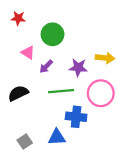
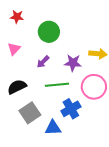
pink triangle: (28, 53) -> (14, 49), moved, turned 40
blue cross: (76, 117) -> (71, 109), turned -36
gray square: (25, 141) -> (30, 113), moved, size x1.5

